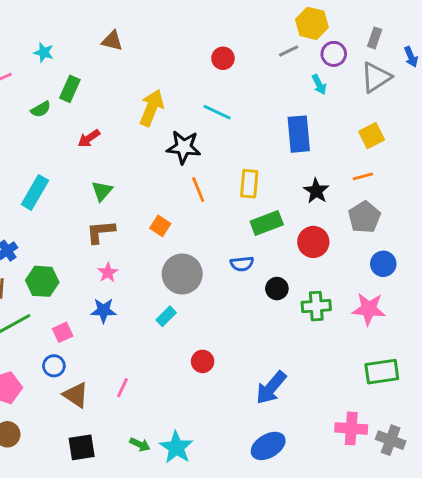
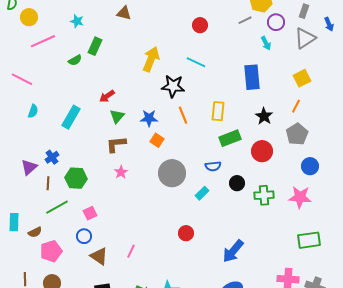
red arrow: (89, 138) -> (107, 96), moved
orange line: (363, 176) -> (296, 106), turned -48
blue star: (103, 310) -> (149, 118), moved
cyan rectangle: (166, 316) -> (202, 193), moved

